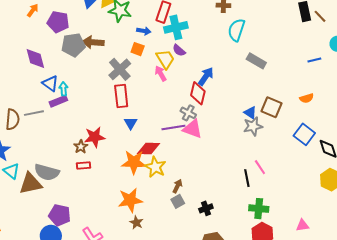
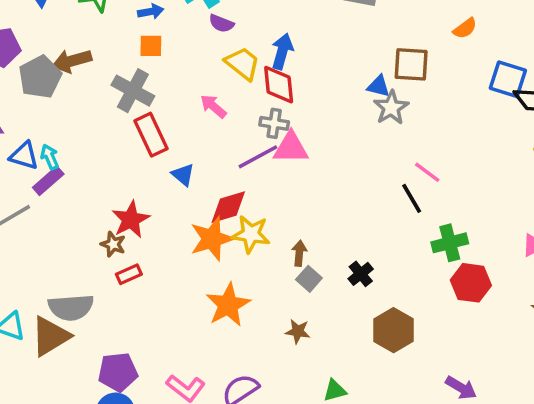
yellow trapezoid: (165, 59) -> (243, 63), moved
pink arrow: (161, 73) -> (213, 106), moved
blue square: (304, 134) -> (508, 79), moved
brown star: (136, 223) -> (298, 331), moved

